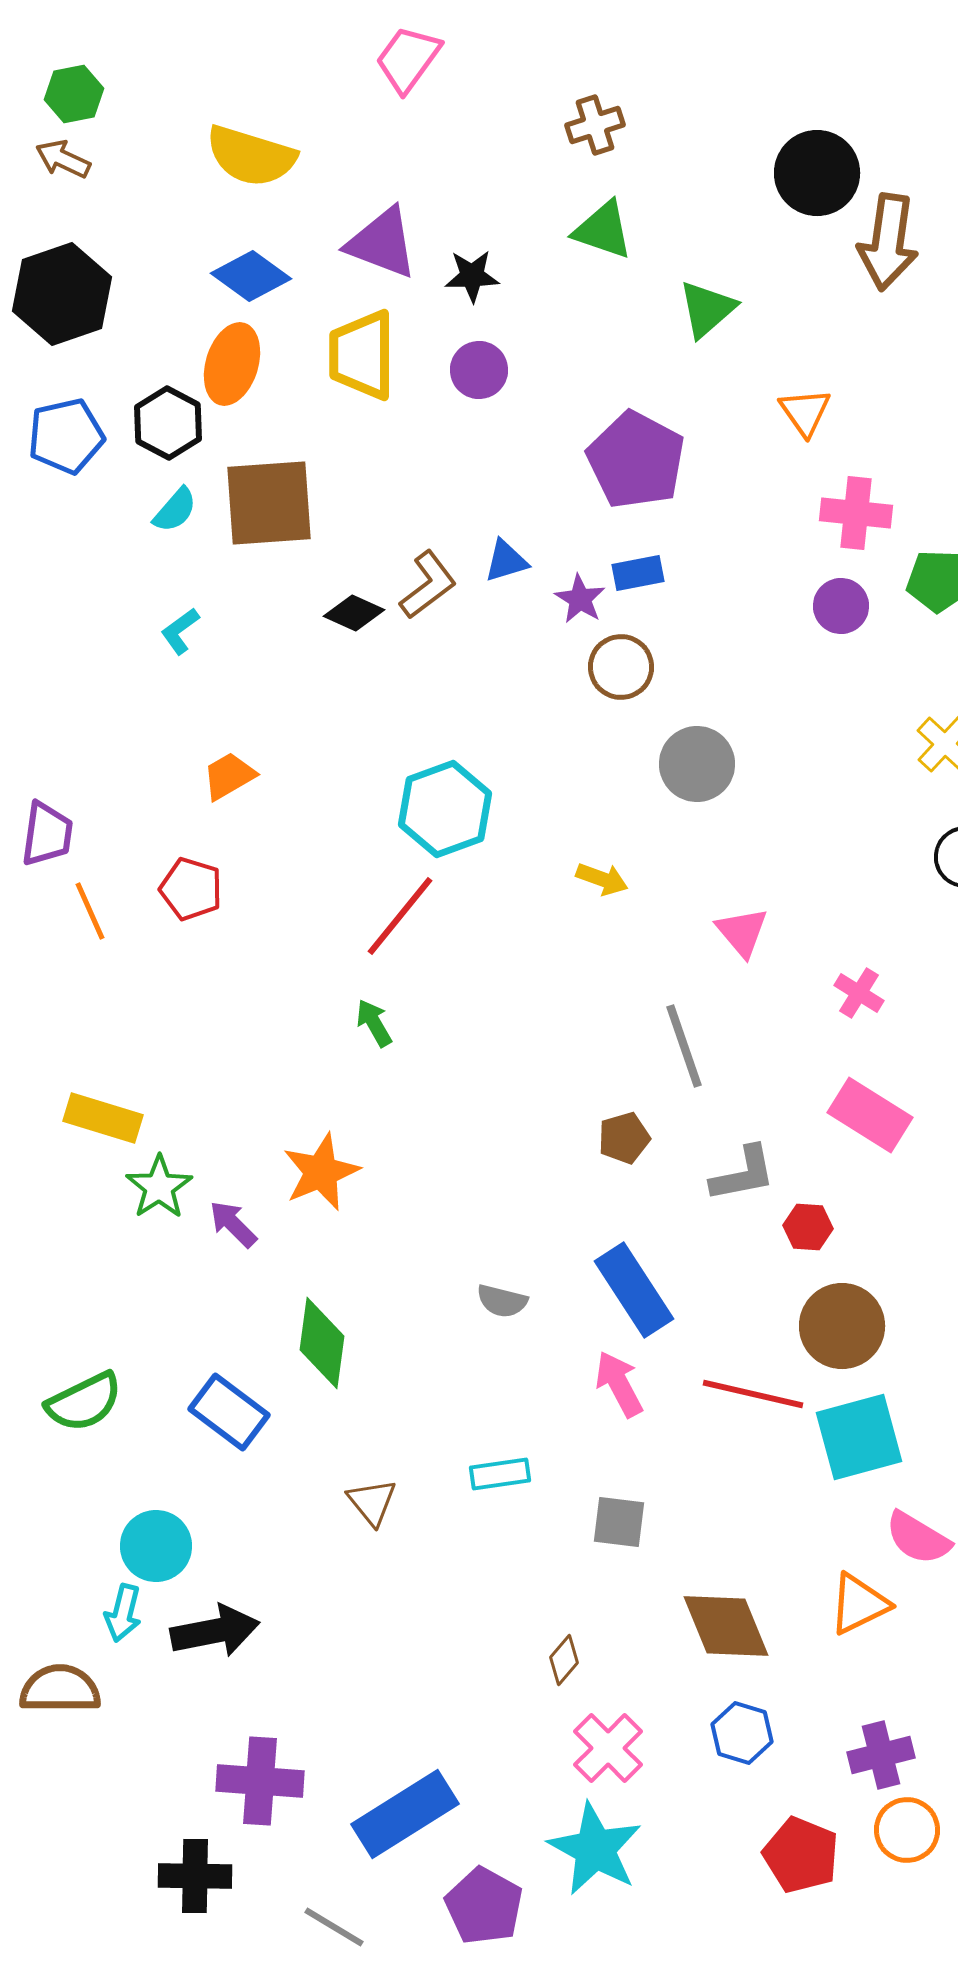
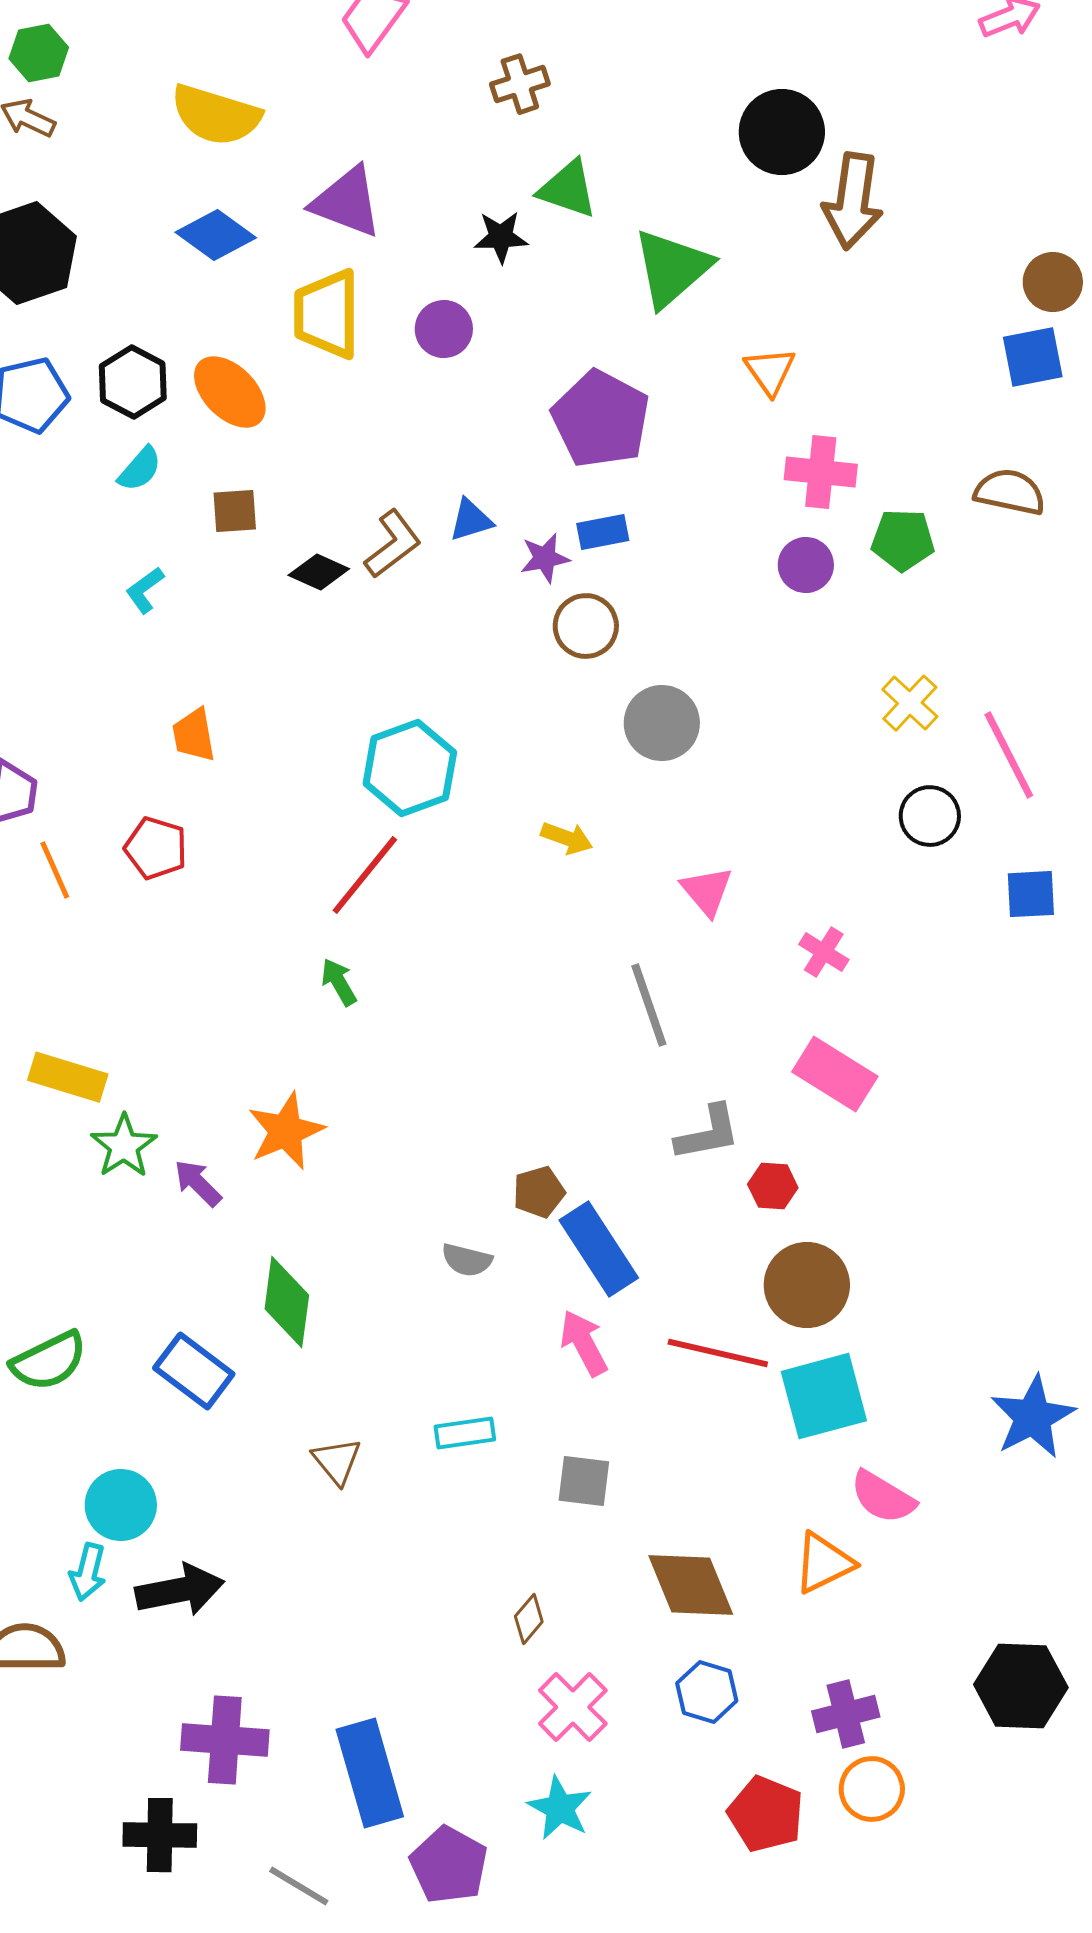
brown cross: (595, 125) -> (520, 84), moved
black star: (472, 276) -> (501, 237), moved
green triangle: (707, 309) -> (672, 268), size x1.4
orange ellipse: (232, 364) -> (230, 392), moved, turned -62
brown square: (269, 503) -> (235, 511), moved, size x0.5
purple star: (580, 599) -> (545, 558), turned 30
orange trapezoid: (229, 776) -> (194, 735), turned -70
brown pentagon: (624, 1138) -> (539, 1192), moved
blue rectangle: (405, 1814) -> (370, 1773), turned -74
cyan star: (595, 1849) -> (560, 1808), size x0.7

